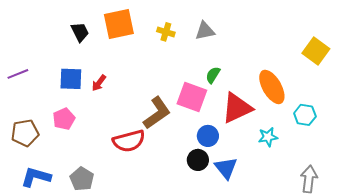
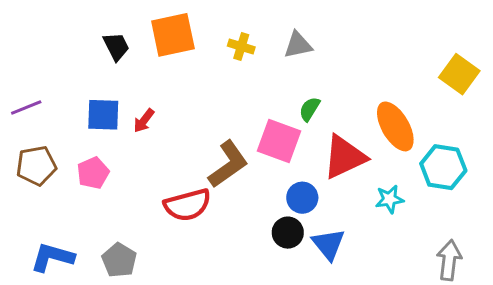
cyan hexagon: (305, 115) -> (443, 167), size x1.4
brown pentagon: (25, 133) -> (36, 166), moved

